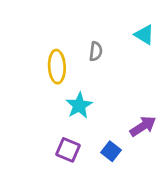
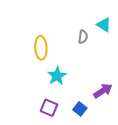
gray semicircle: (96, 51) -> (83, 37), moved

